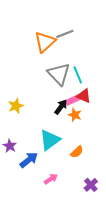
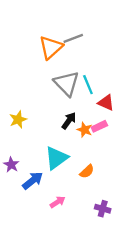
red triangle: (84, 96) -> (106, 103), moved
pink rectangle: (73, 100) -> (99, 126), moved
purple cross: (91, 185) -> (103, 209), turned -32

